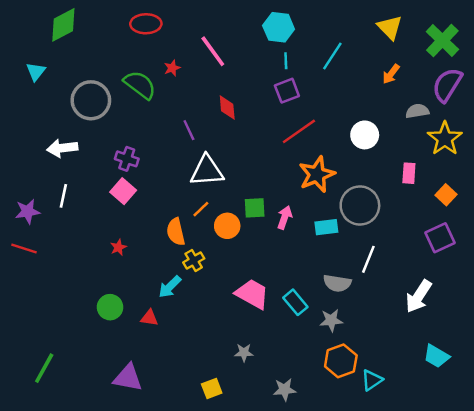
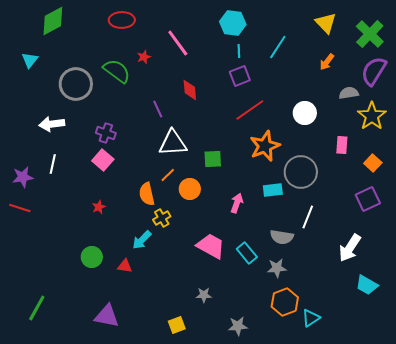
green square: (255, 208) -> (213, 159), moved
pink arrow: (285, 217) -> (237, 203), moved
cyan trapezoid: (436, 356) -> (367, 285), moved

